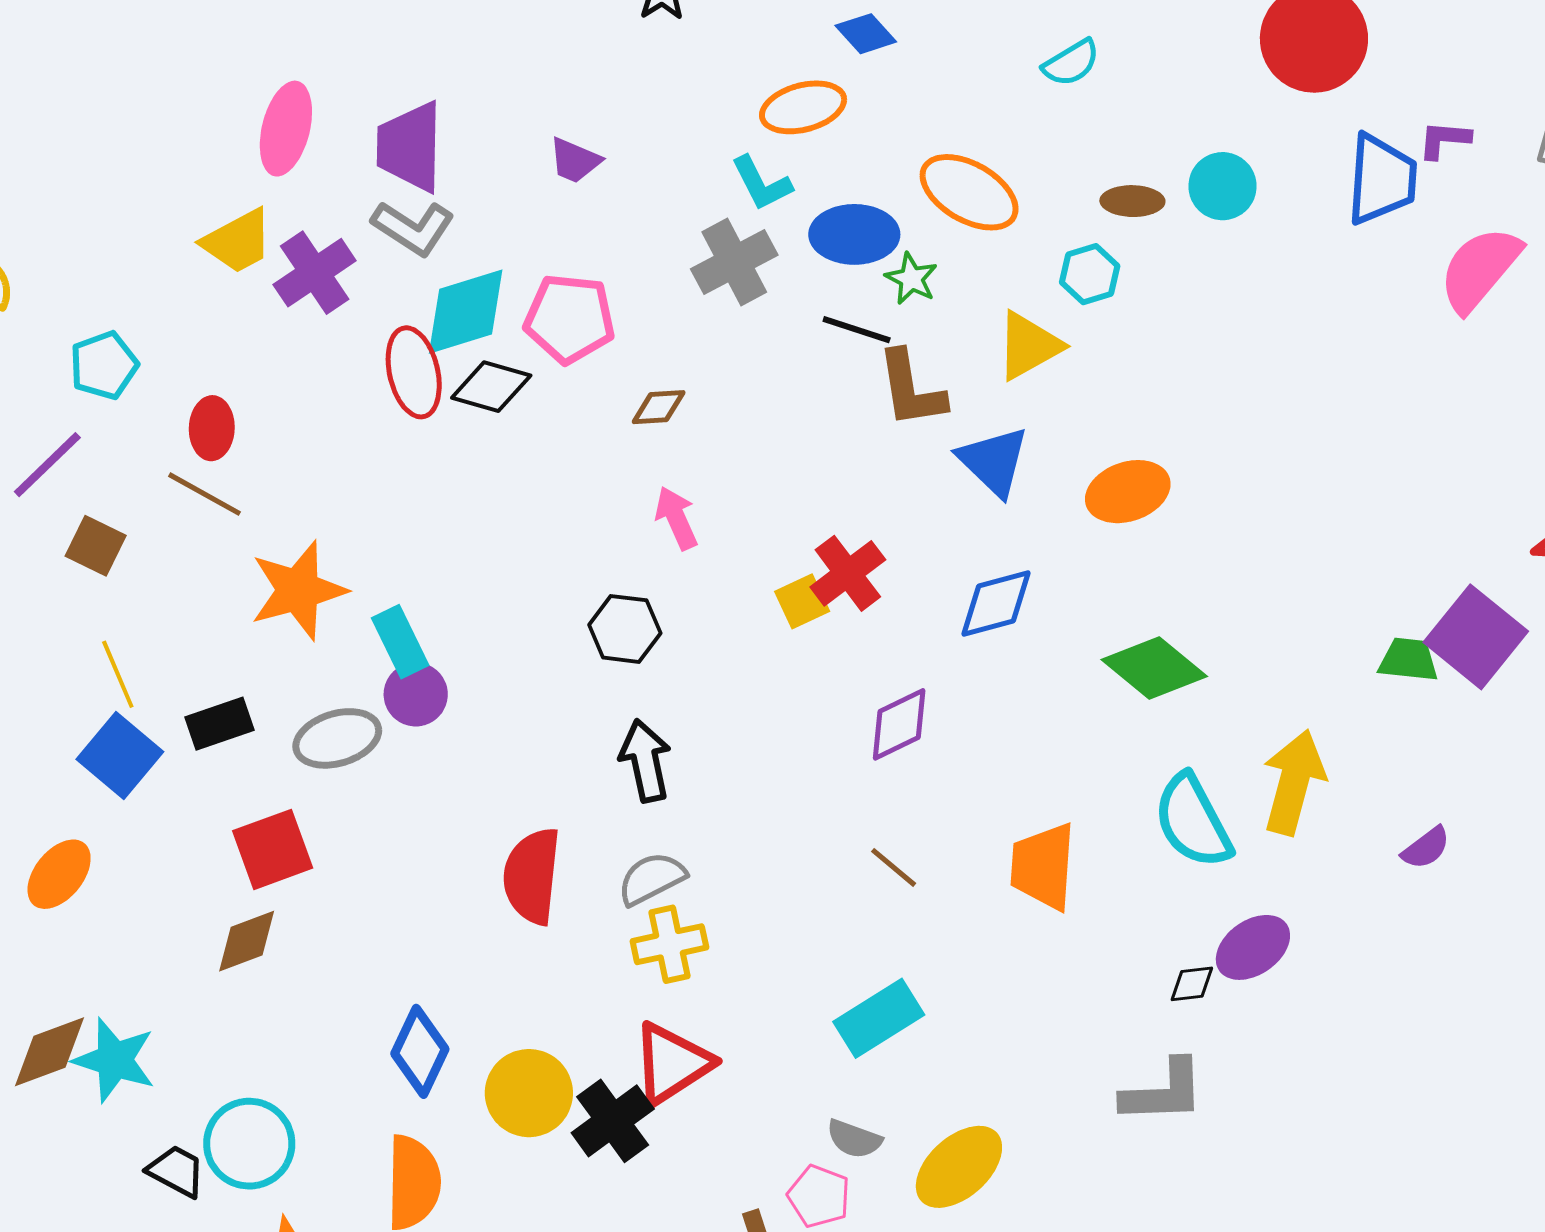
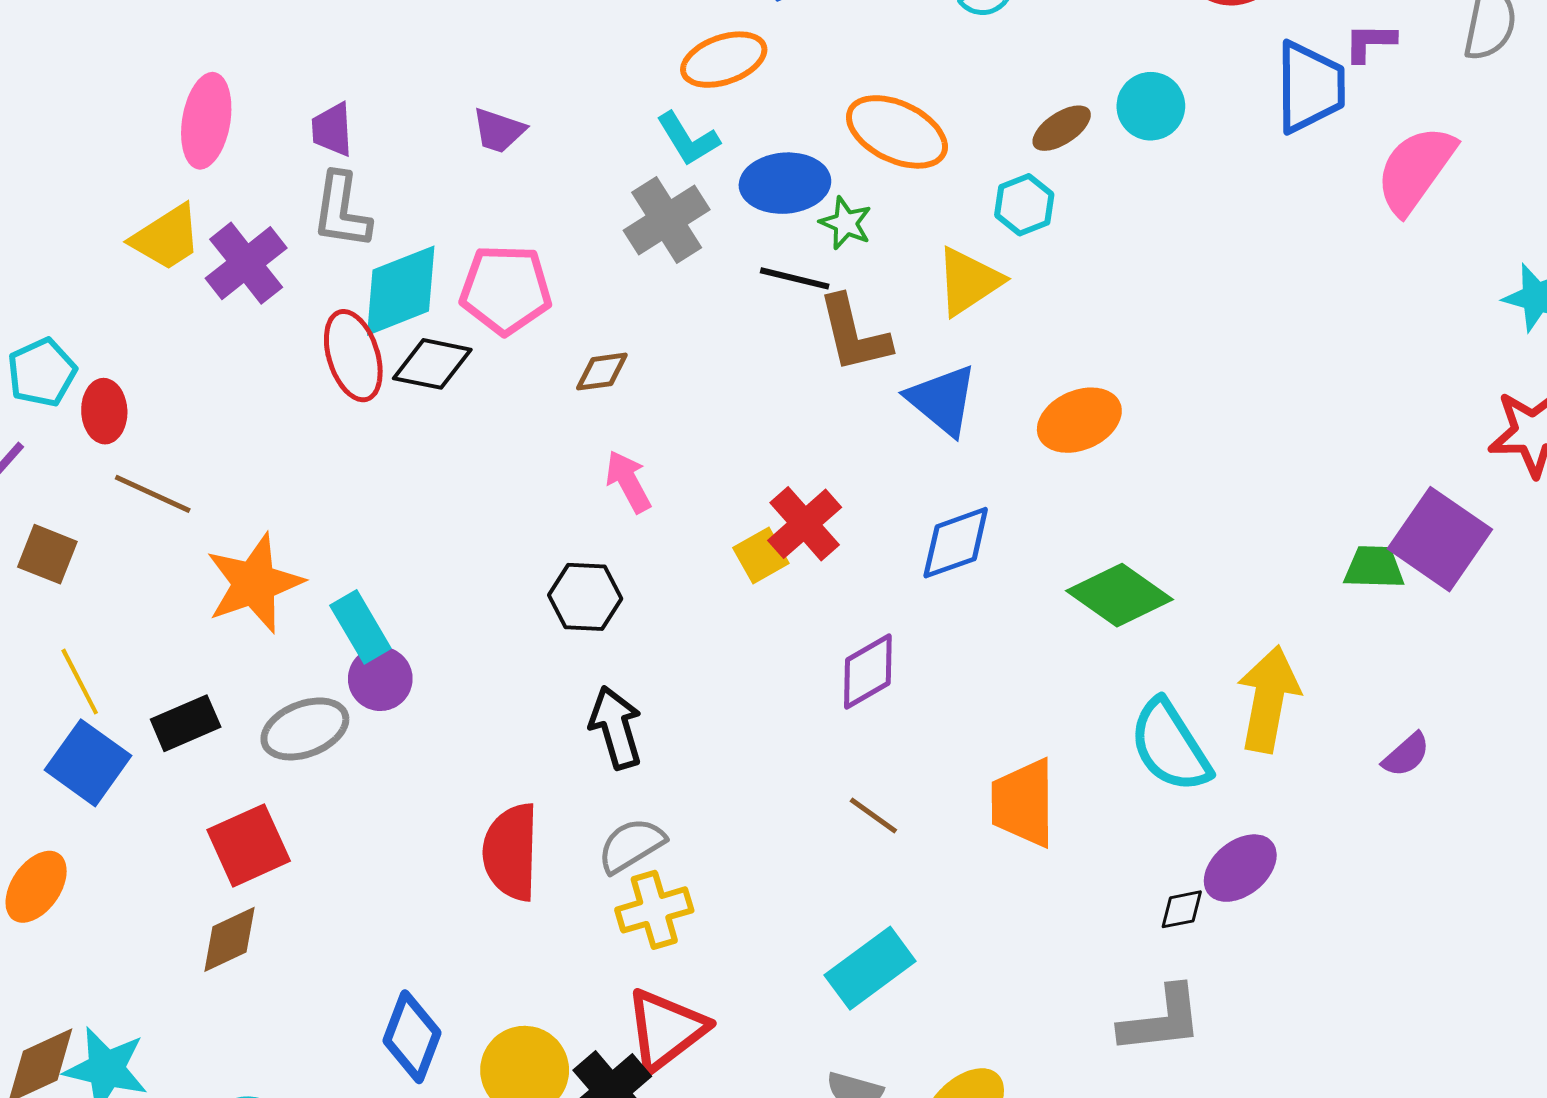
purple trapezoid: (410, 147) -> (332, 129), size x0.6
brown ellipse: (1132, 201) -> (1062, 128), turned -30
gray L-shape: (413, 228) -> (342, 211), turned 70
red ellipse: (212, 428) -> (104, 411), moved

